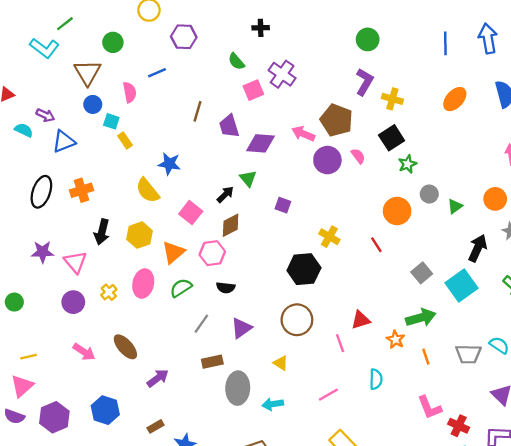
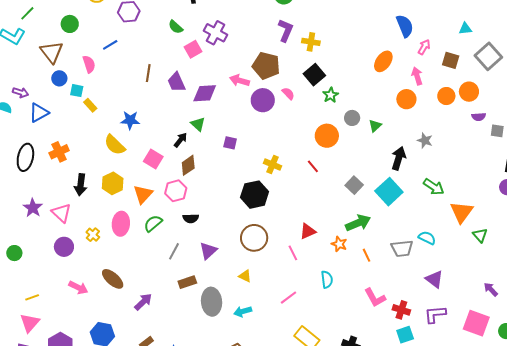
orange ellipse: (455, 99) -> (383, 61), moved
orange circle: (495, 199) -> (406, 99), moved
purple star: (42, 252) -> (33, 208), turned -30

